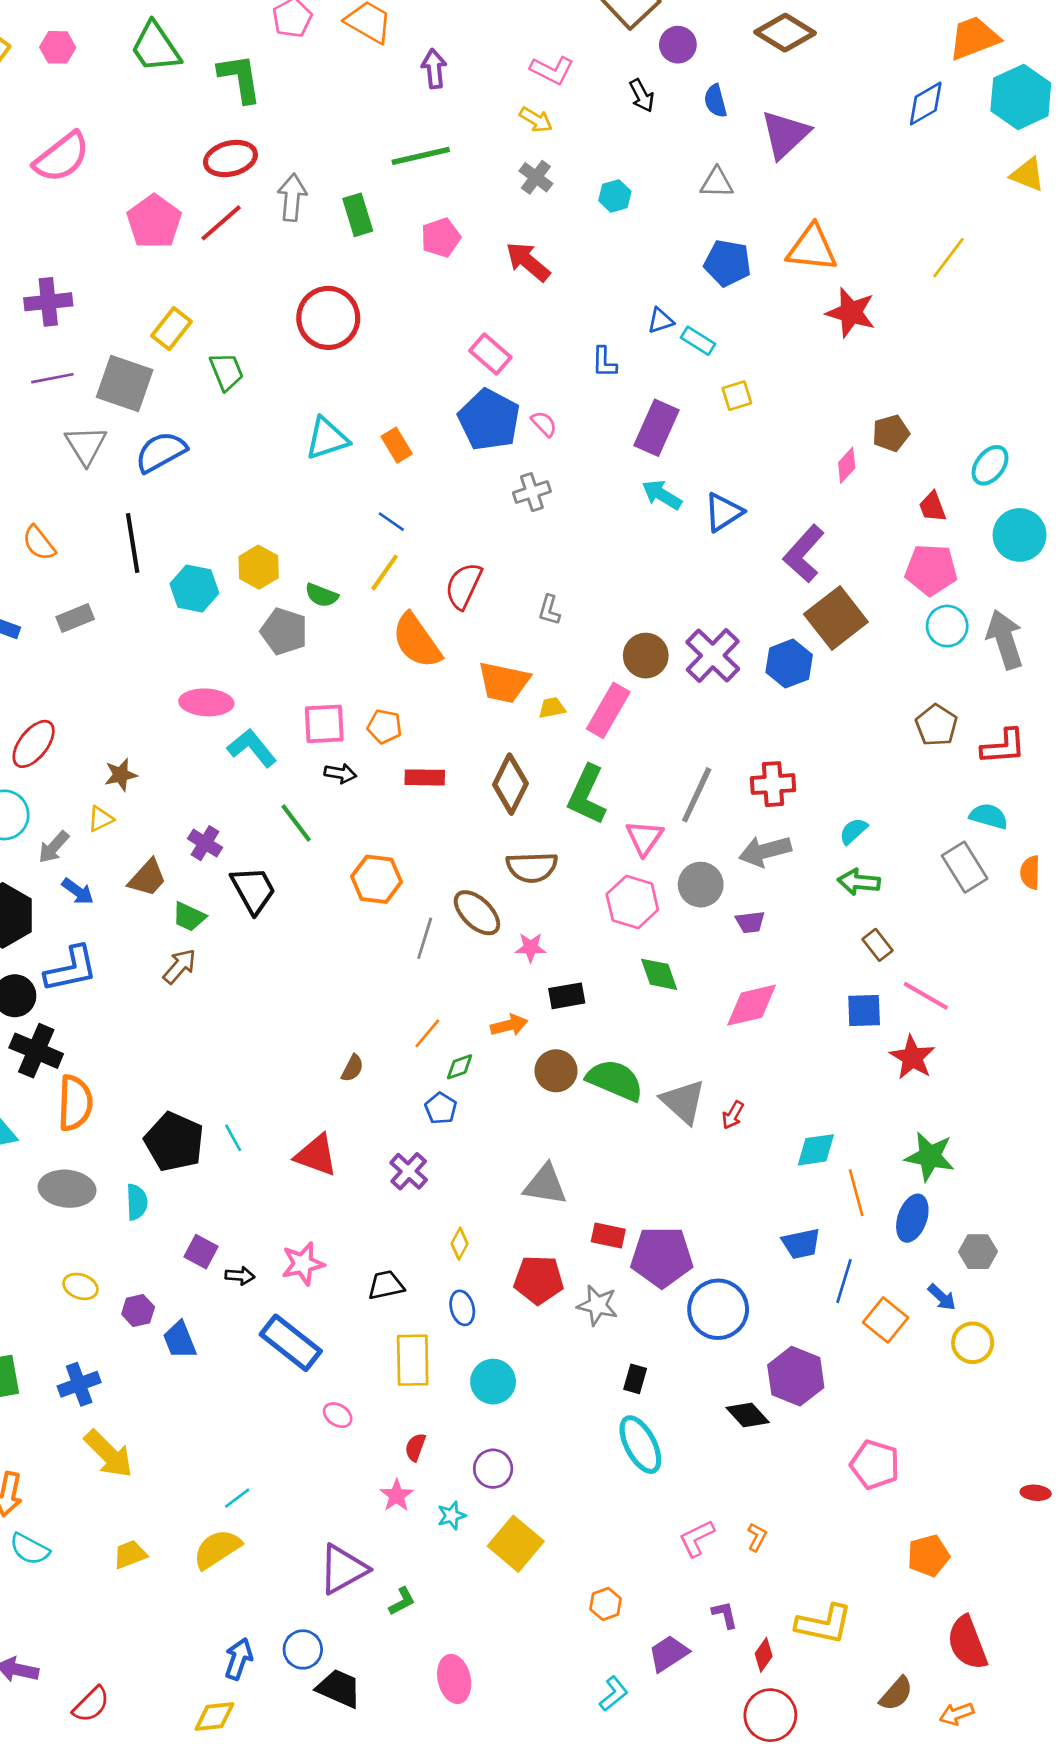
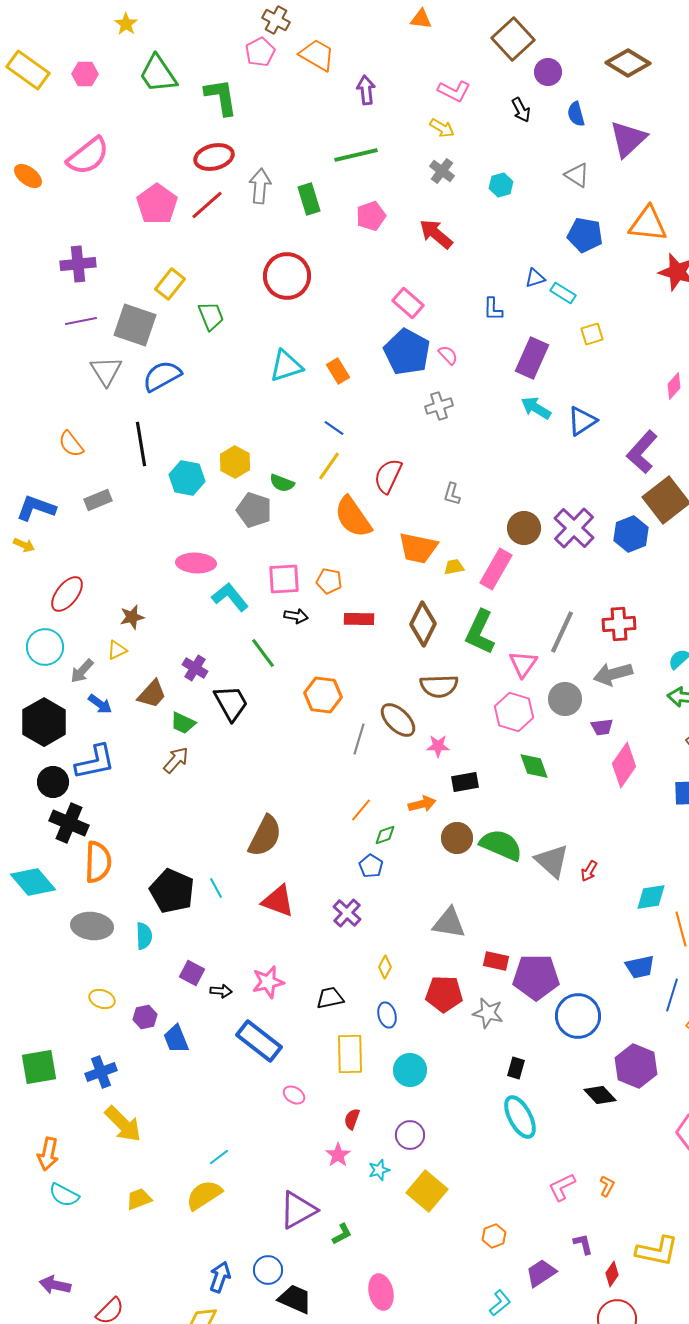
gray triangle: (717, 183) -> (577, 175), turned 32
pink diamond: (752, 1005) -> (624, 765), moved, turned -42
brown semicircle: (352, 1068) -> (265, 836), moved, size x2.0

